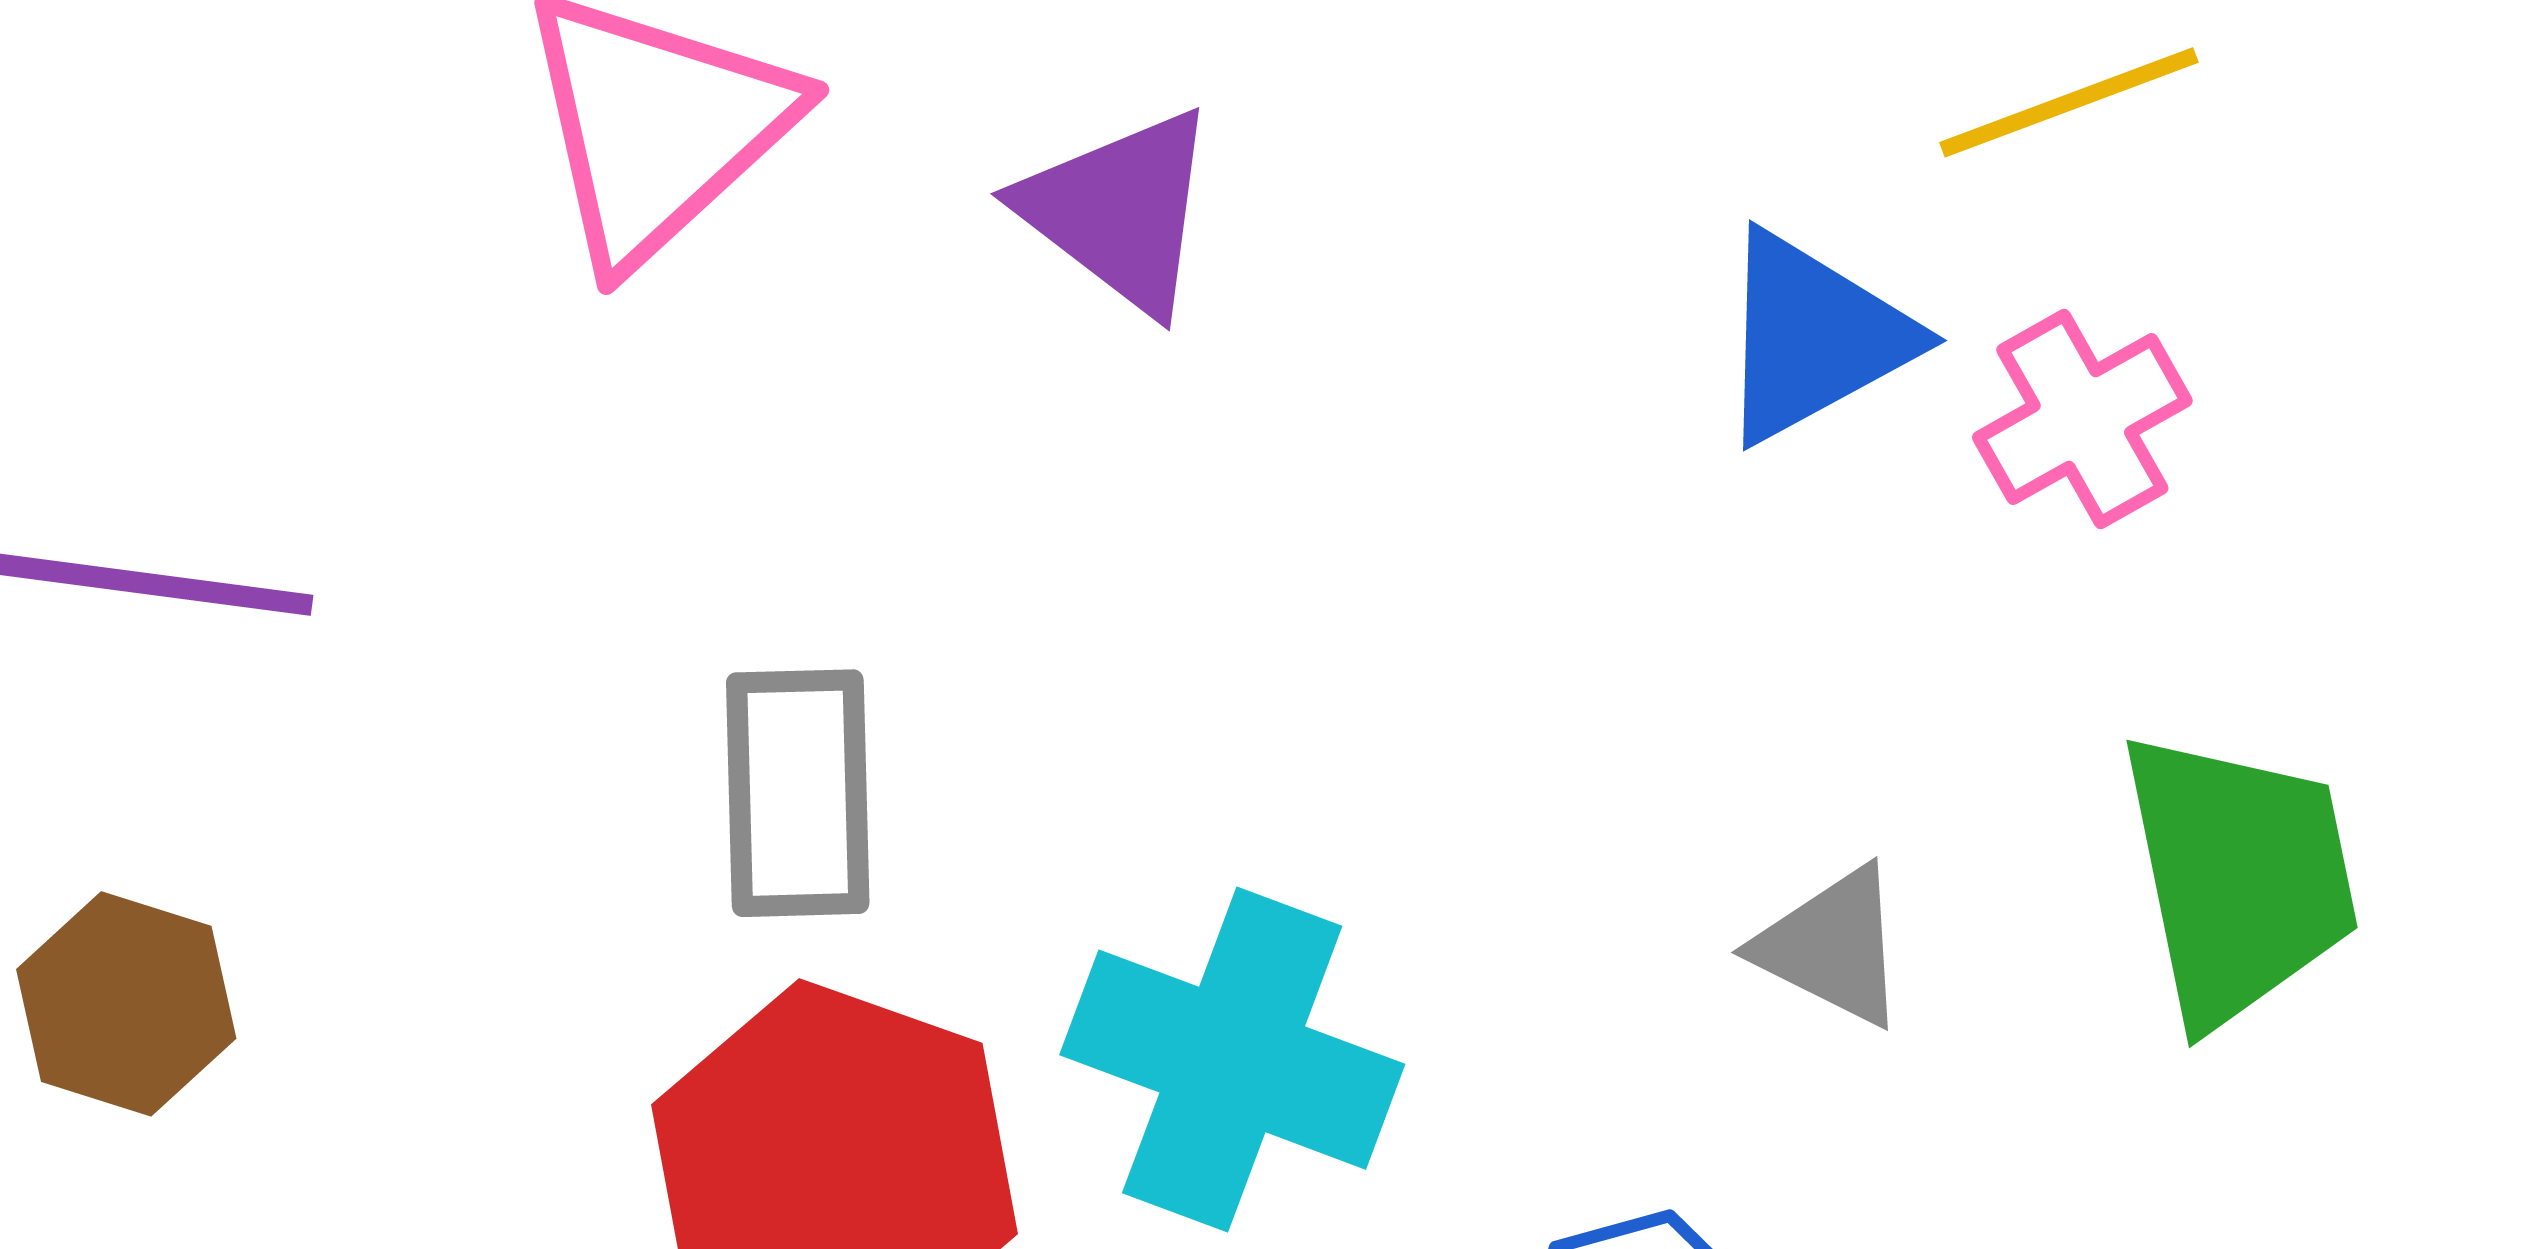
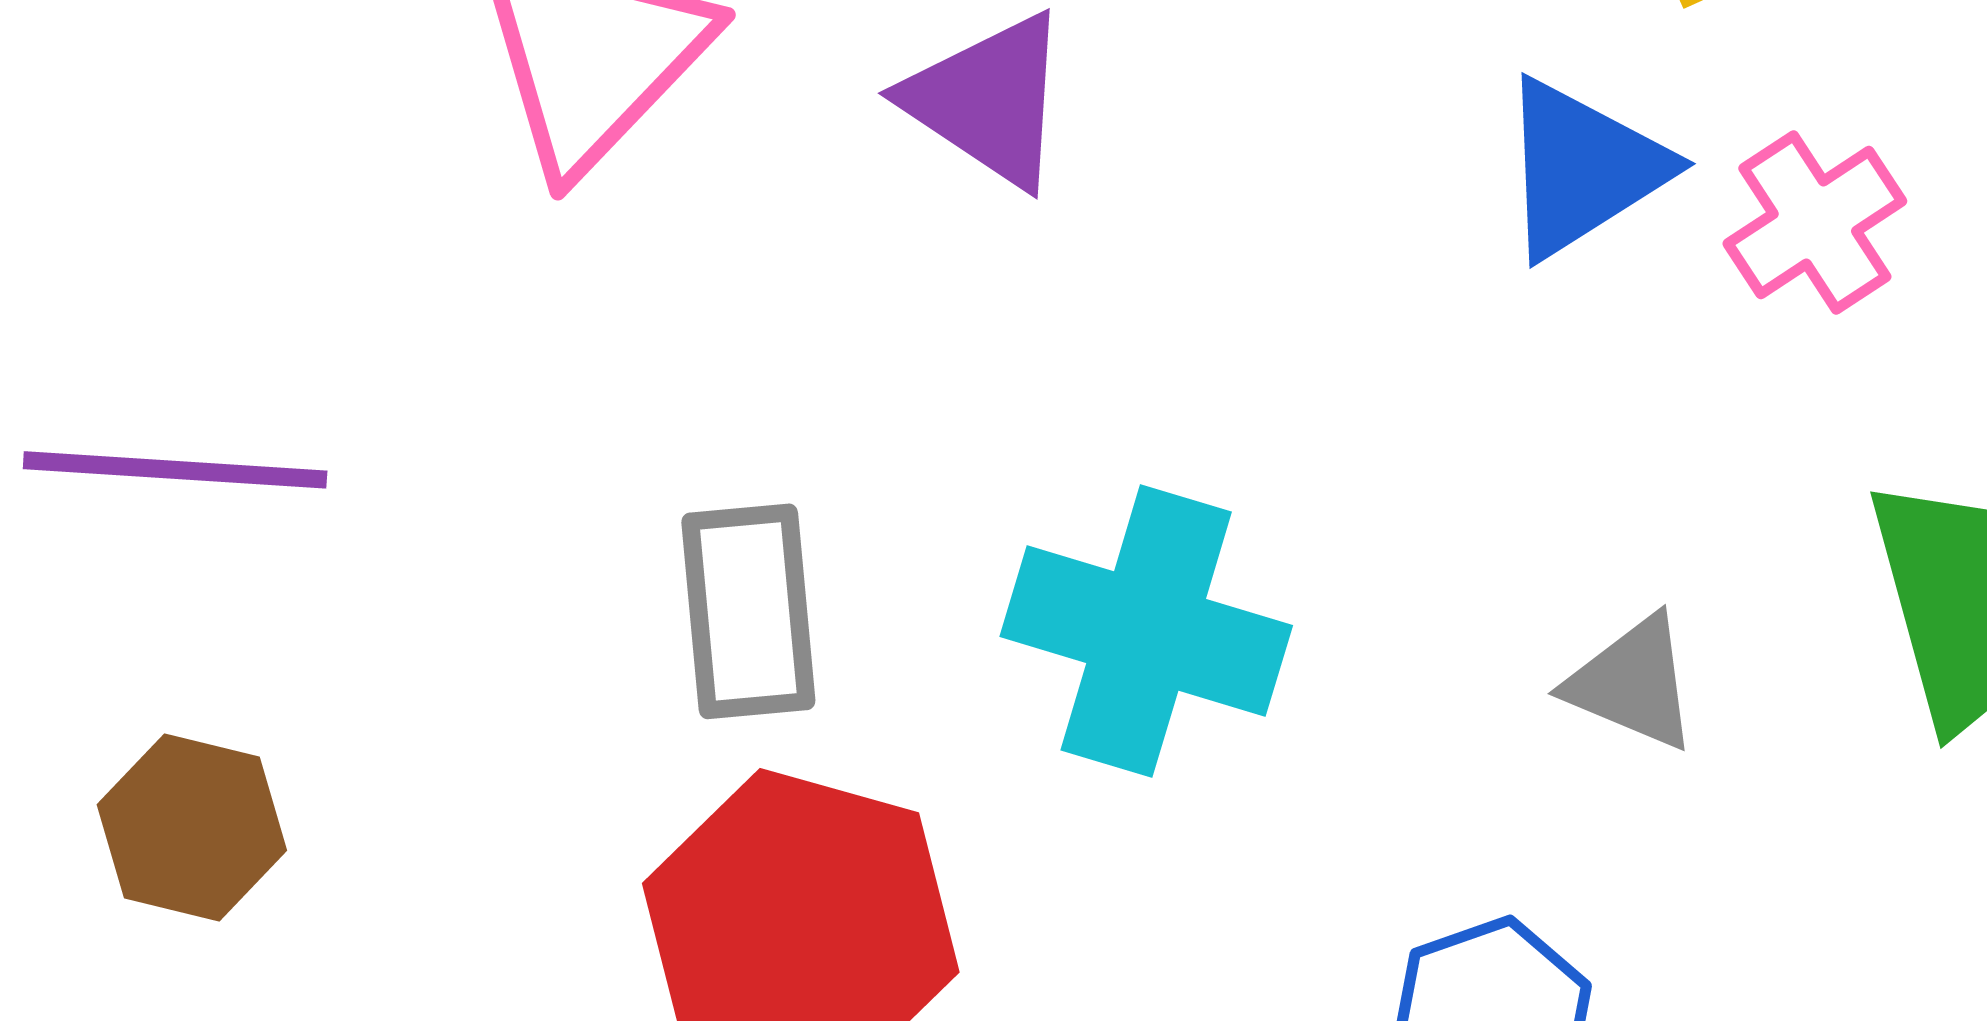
cyan cross: (1232, 1060) -> (1146, 631), moved

